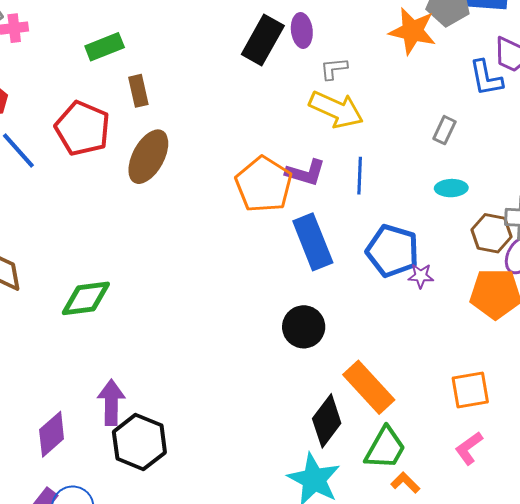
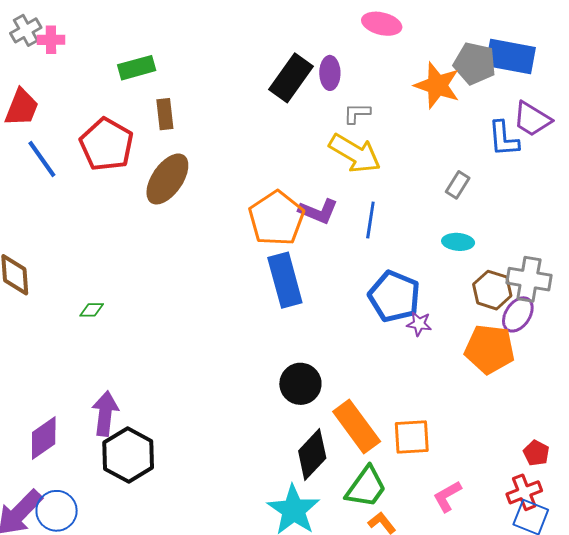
blue rectangle: (313, 242) -> (285, 280), moved
green diamond: (86, 298) -> (92, 310), size x0.5
black circle: (304, 327) -> (300, 384), moved
orange square: (470, 390) -> (412, 437), moved

